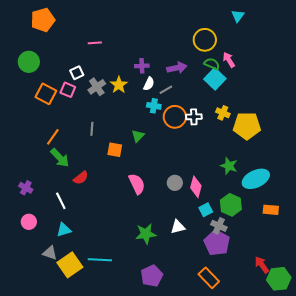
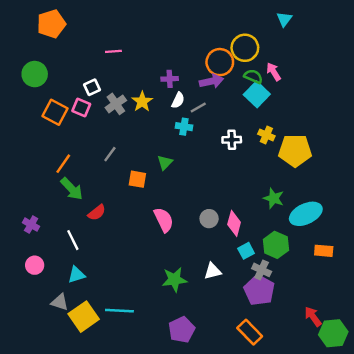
orange circle: (175, 117) -> (220, 62), moved
gray line: (92, 129) -> (110, 154), turned 32

